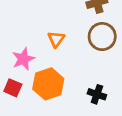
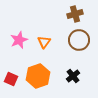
pink star: (23, 59) -> (19, 40), moved
black cross: (97, 94) -> (73, 76), moved, turned 32

